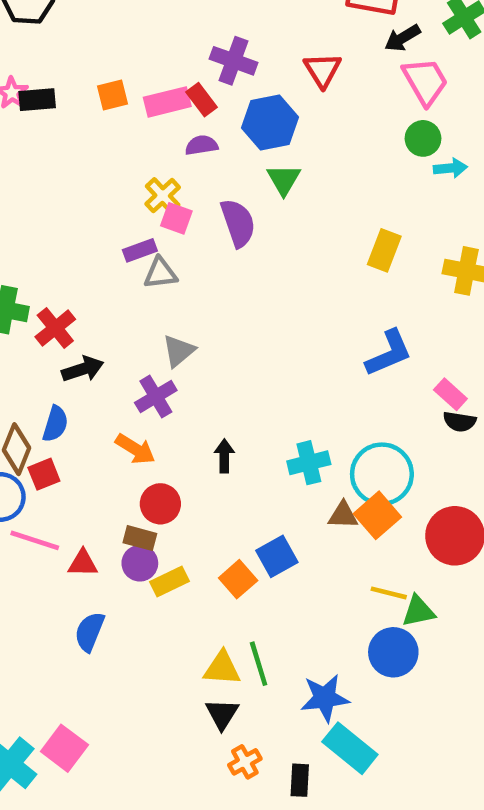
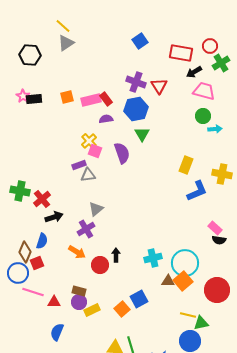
purple cross: (233, 61) -> (136, 82), moved
pink trapezoid: (425, 81) -> (204, 91), turned -45
blue L-shape: (389, 353) -> (197, 191), moved
red circle: (160, 504) -> (100, 265), moved

